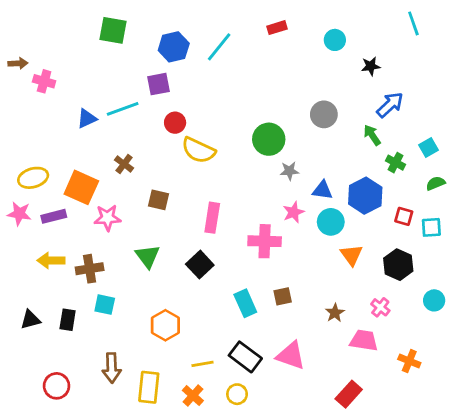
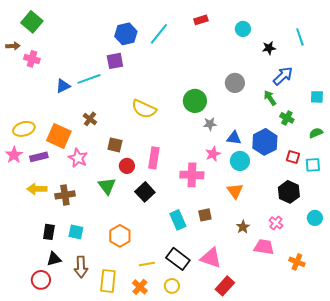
cyan line: (413, 23) -> (300, 37), moved
green square: (113, 30) -> (32, 22), moved, turned 30
red circle: (175, 123) -> (127, 166), moved
cyan square: (429, 147) -> (317, 97), moved, turned 32
pink star: (19, 214) -> (14, 155), turned 30
pink star: (107, 218) -> (78, 158), turned 30
orange triangle: (351, 255) -> (235, 191), moved
cyan square: (105, 305) -> (76, 232), moved
black triangle: (30, 320) -> (54, 259), moved
red rectangle: (349, 394) -> (225, 286), moved

